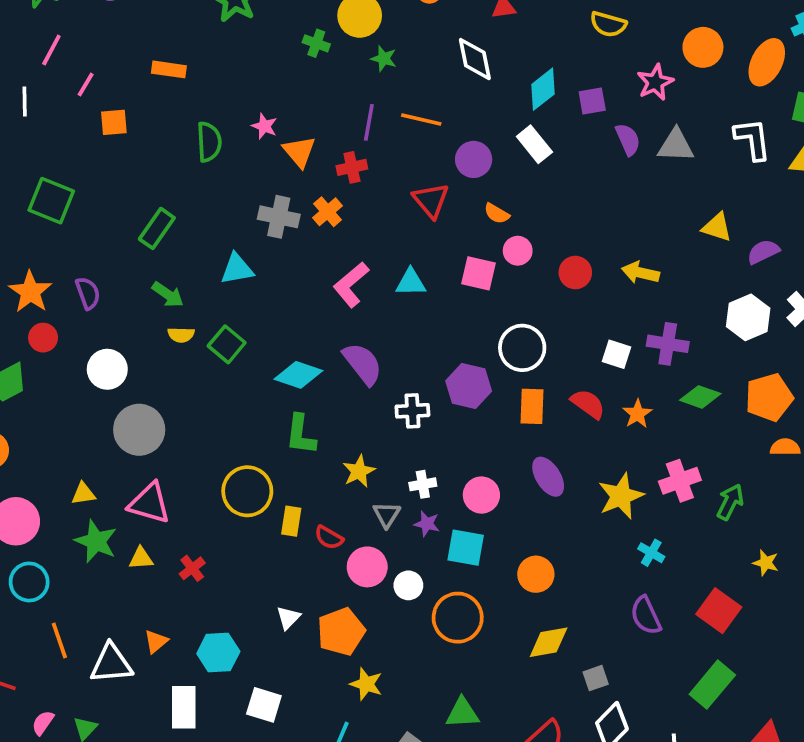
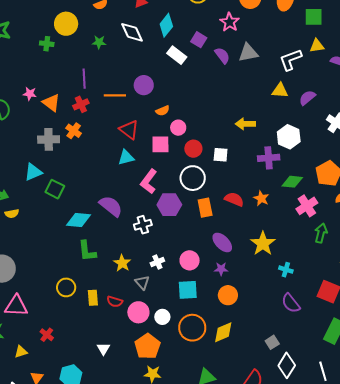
green star: (384, 59) -> (99, 42), moved
cyan diamond: (543, 89) -> (166, 25), moved
purple square: (592, 101) -> (199, 40), turned -35
orange line: (421, 119) -> (115, 95), moved
white L-shape: (753, 139) -> (291, 60), moved, turned -90
white rectangle: (534, 144) -> (177, 55), moved
red triangle: (431, 200) -> (129, 130), moved
orange semicircle: (497, 214) -> (163, 111), turned -40
red circle: (575, 273) -> (193, 149), moved
pink L-shape: (351, 285) -> (149, 181), moved
white hexagon: (748, 317) -> (289, 137), moved
green square: (227, 344) -> (55, 189), moved
white square: (617, 354) -> (221, 155), moved
pink cross: (680, 481) -> (307, 206), moved
yellow circle: (247, 491) -> (66, 287), size x0.7
purple star: (427, 524) -> (221, 269), moved
yellow triangle: (141, 558) -> (21, 352), moved
orange pentagon: (341, 632) -> (147, 346), moved
yellow diamond: (549, 642) -> (223, 332), moved

